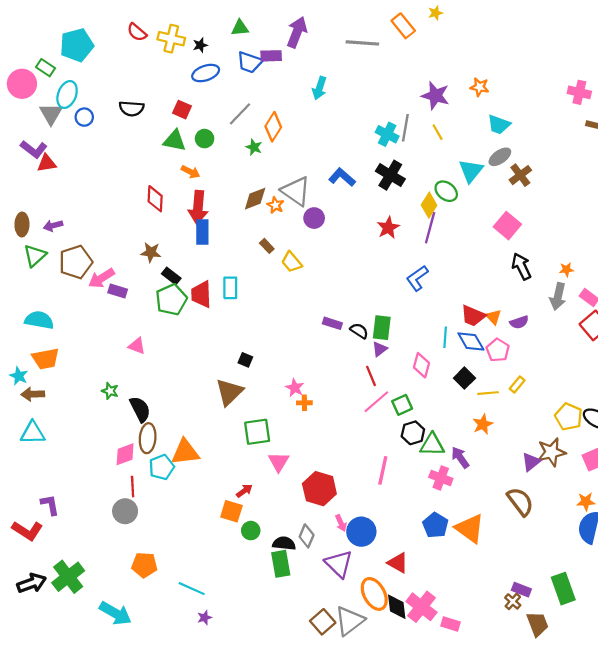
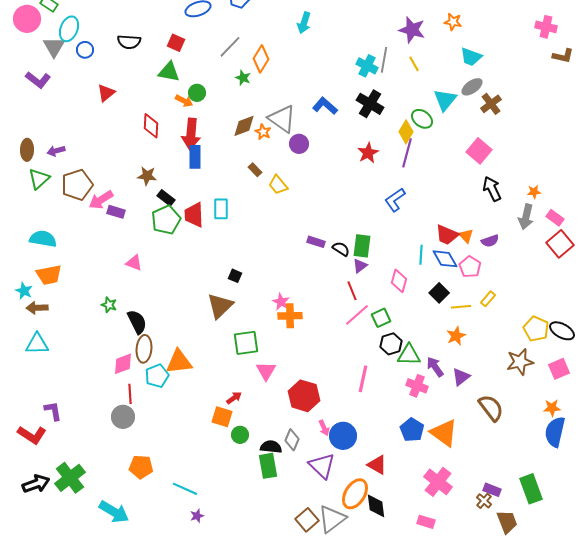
green circle: (205, 139) -> (197, 93), moved
red triangle: (47, 163) -> (106, 93), moved, turned -30
orange cross: (304, 403) -> (290, 316), size x1.6
purple triangle: (531, 462) -> (461, 377), moved
orange ellipse: (374, 594) -> (355, 494), turned 60
pink cross: (421, 607) -> (438, 482), moved

